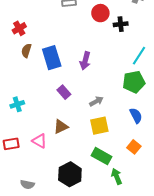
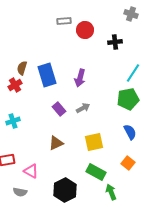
red circle: (100, 13) -> (85, 30), moved
red cross: (19, 28) -> (15, 85), moved
gray arrow: (96, 101) -> (83, 108), moved
pink triangle: (40, 141) -> (31, 171), moved
gray semicircle: (27, 184) -> (20, 192), moved

